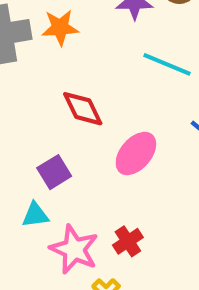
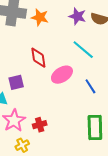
pink ellipse: (136, 153) -> (62, 75), moved

